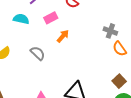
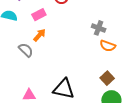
orange arrow: (63, 36) -> (39, 35), moved
orange semicircle: (120, 49) -> (108, 46), turned -35

